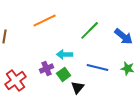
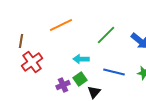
purple cross: (47, 68) -> (63, 85), moved
red cross: (16, 80) -> (32, 62), moved

